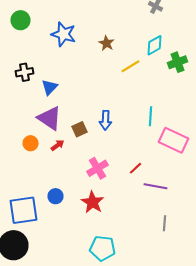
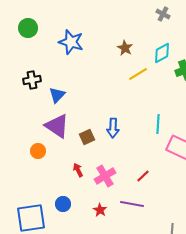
brown star: (106, 43) -> (125, 48), moved
red arrow: (58, 145) -> (78, 170), moved, turned -80
purple line: (156, 186) -> (132, 204), moved
red star: (92, 202) -> (100, 210), size x0.6

